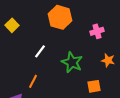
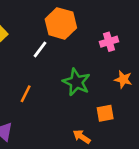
white line: (40, 51) -> (40, 49), moved
orange line: (33, 81) -> (26, 94), moved

